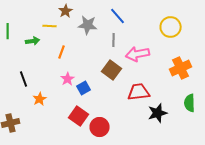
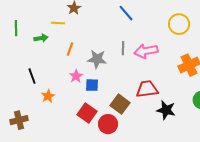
gray star: (88, 25) -> (97, 59), moved
gray line: (114, 40) -> (123, 48), moved
brown square: (112, 70) -> (120, 104), moved
blue square: (84, 88) -> (92, 85), turned 32
black star: (158, 113) -> (166, 110), turned 30

